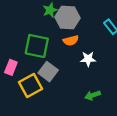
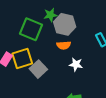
green square: (37, 46) -> (31, 29), moved
yellow square: (31, 86) -> (22, 59), moved

